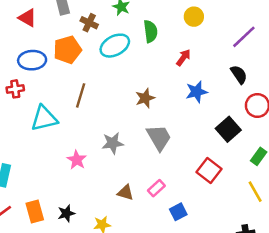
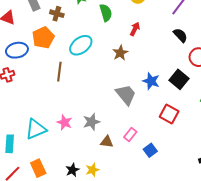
cyan ellipse: (115, 46) -> (81, 45), moved
blue star: (197, 92) -> (151, 81), moved, turned -30
brown star: (145, 98) -> (120, 53), moved
cyan triangle: (44, 118) -> (36, 129), moved
gray star: (113, 143) -> (91, 122), moved
black star: (66, 213) -> (72, 170), moved

